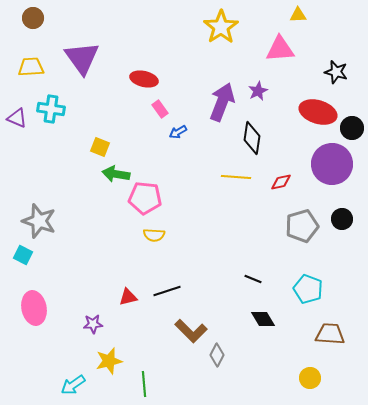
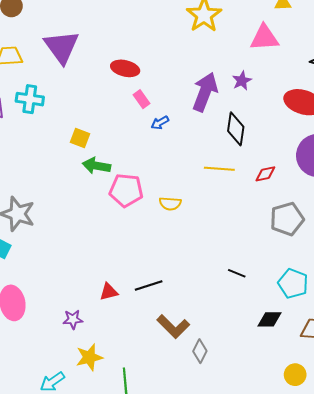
yellow semicircle: (154, 235) -> (170, 204), moved
black diamond: (263, 319) -> (270, 319), moved, turned -60

